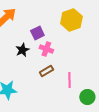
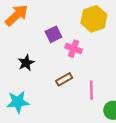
pink cross: (46, 49) -> (74, 49), moved
black star: (22, 50) -> (26, 63), moved

